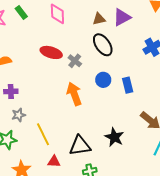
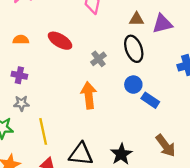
red ellipse: (51, 52) -> (60, 41), moved
blue circle: (103, 80) -> (133, 85), moved
blue rectangle: (128, 85) -> (150, 100), turned -56

